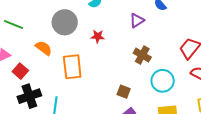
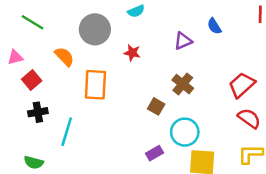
cyan circle: (163, 81) -> (185, 132), moved
brown square: (124, 92) -> (156, 106), moved
black cross: (29, 96) -> (38, 112), size x0.7

